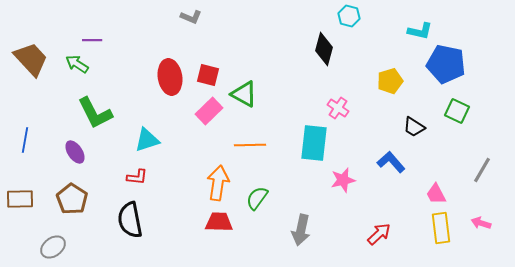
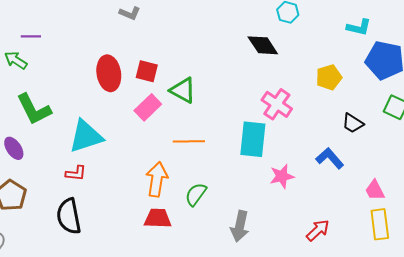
black diamond: (324, 49) -> (263, 45), turned -48
pink cross: (338, 108) -> (277, 104), size x1.4
cyan triangle: (147, 140) -> (86, 136), size x1.4

